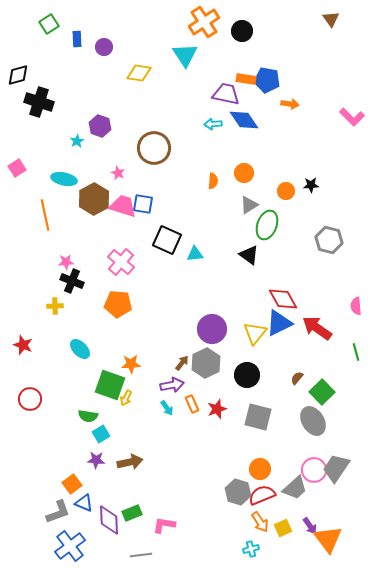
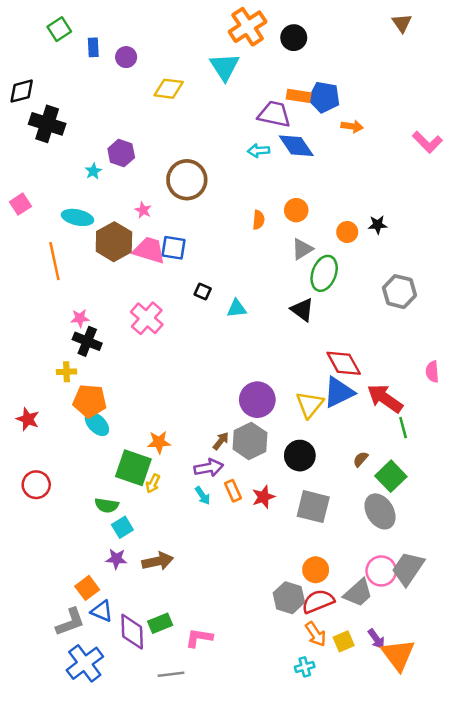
black square: (167, 240) -> (203, 292), size x0.5
orange pentagon: (118, 304) -> (90, 401), moved
green line: (356, 352) -> (403, 428), moved

